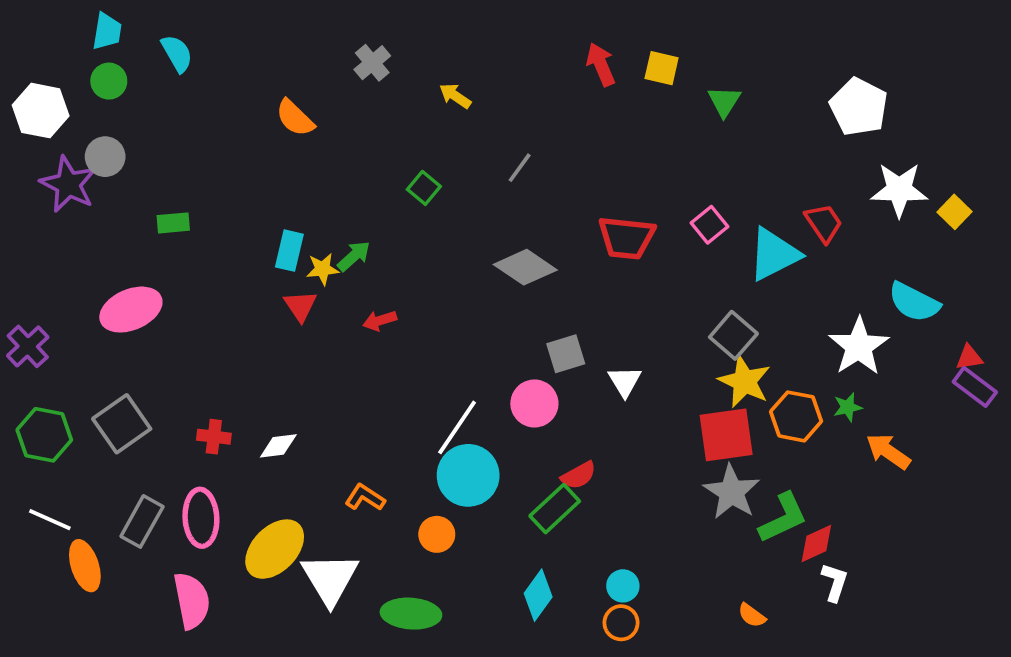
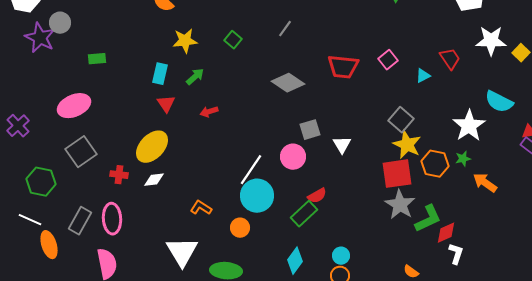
cyan triangle: (774, 254) -> (423, 76), size x0.5
yellow star: (323, 269) -> (185, 41), moved, size x1.4
gray square: (122, 424) -> (81, 152), moved
green hexagon: (44, 435) -> (41, 182), moved
yellow ellipse: (275, 549) -> (152, 147), moved

